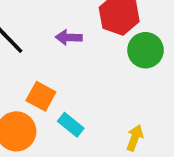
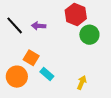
purple arrow: (69, 37) -> (39, 26), moved

